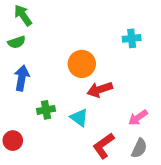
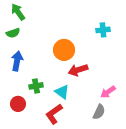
red circle: (13, 141) -> (18, 104), moved
red L-shape: (104, 146) -> (54, 114), moved
gray semicircle: (139, 148) -> (99, 112), moved

